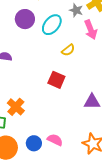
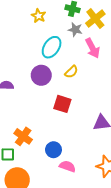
purple circle: (25, 19) -> (41, 75), moved
blue circle: (34, 143) -> (53, 150), moved

